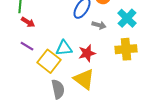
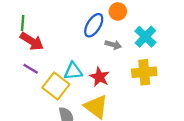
red arrow: (28, 22) -> (32, 41), size x1.5
red star: (87, 53) -> (99, 77), turned -30

